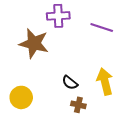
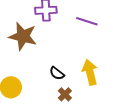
brown cross: (78, 105) -> (65, 94), turned 32

